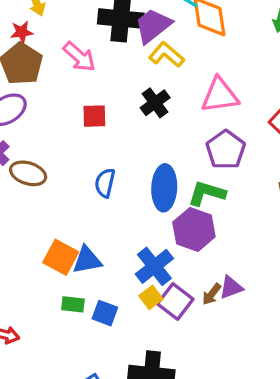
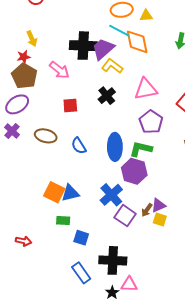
brown ellipse: (28, 173) -> (46, 136), moved
blue semicircle: (105, 183) -> (79, 146), turned -42
yellow square: (151, 297) -> (160, 220), moved, turned -32
blue square: (105, 313) -> (81, 238), moved

